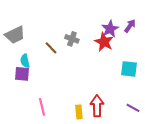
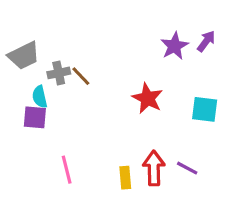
gray cross: (72, 39) -> (59, 73), moved, turned -32
red star: (104, 42) -> (147, 98), moved
purple line: (133, 108) -> (187, 168), moved

